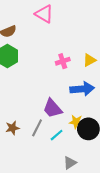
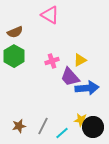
yellow triangle: (89, 60) -> (80, 60), moved
pink cross: (63, 61) -> (52, 61), moved
purple trapezoid: (52, 108) -> (70, 77), moved

